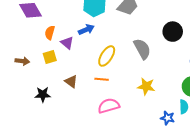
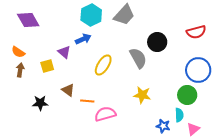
black circle: (173, 32) -> (157, 42), moved
orange semicircle: (50, 33) -> (18, 52), moved, turned -72
brown arrow: (22, 61) -> (20, 70), turned -88
orange line: (102, 79) -> (87, 101), moved

